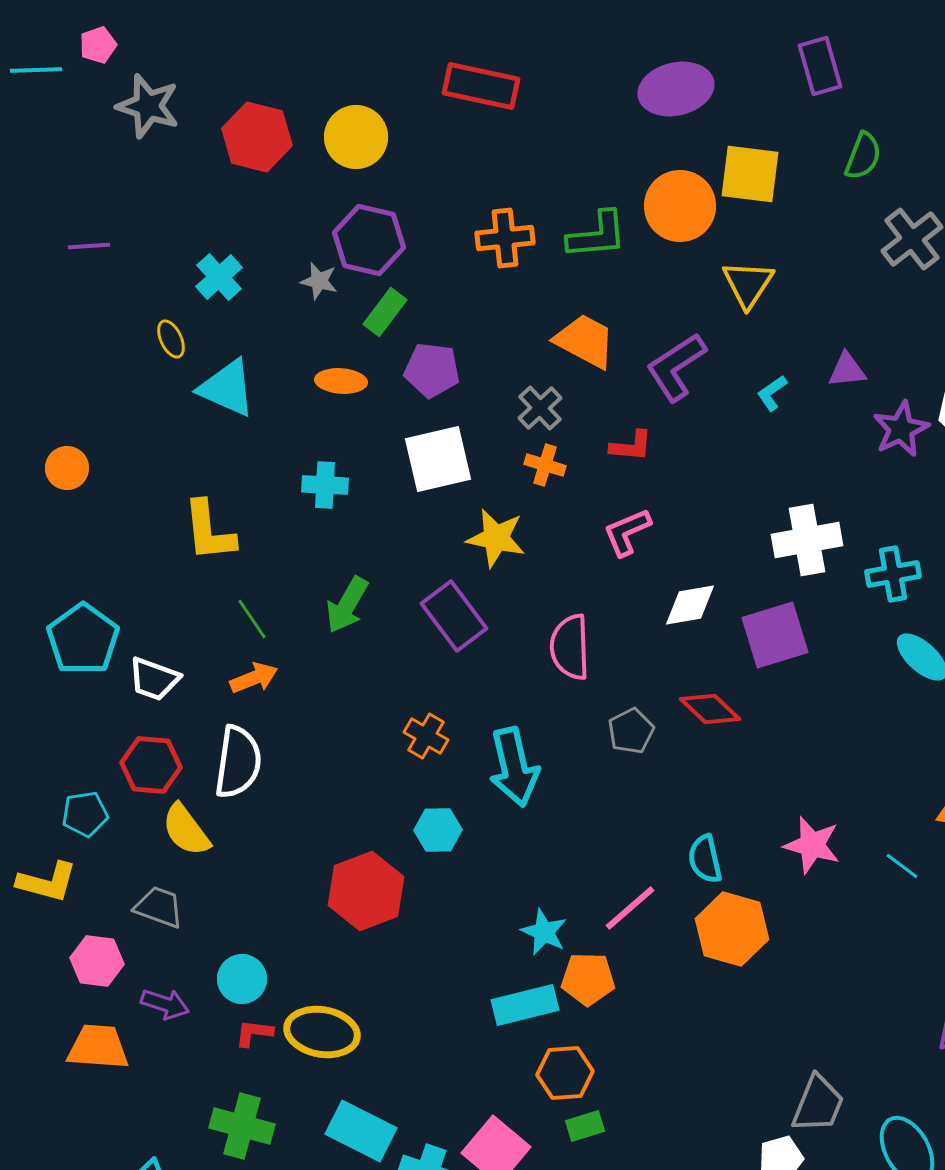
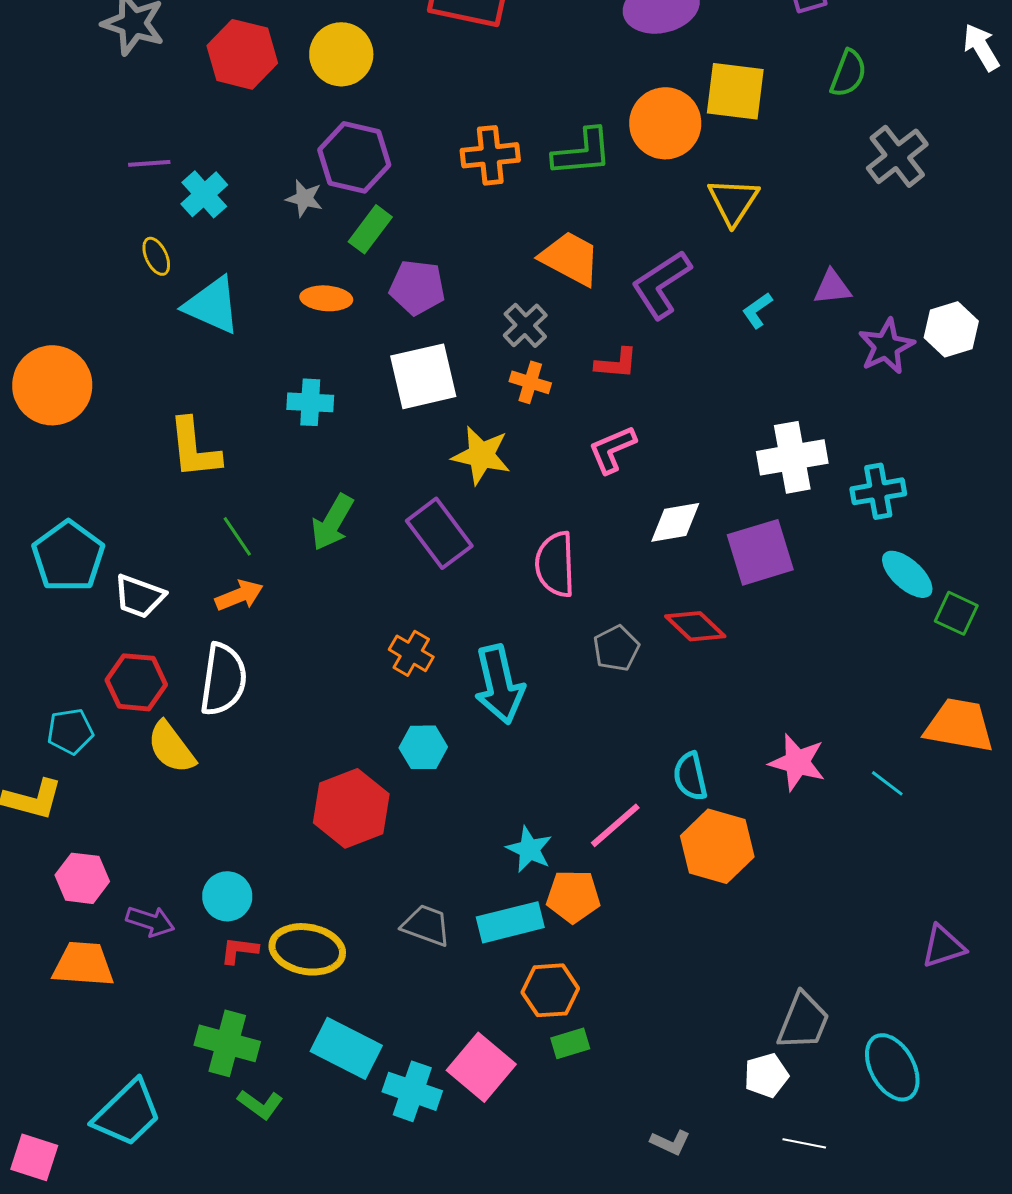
purple line: (89, 246) -> (149, 163), moved
orange circle: (67, 468) -> (52, 385), size x1.8
gray trapezoid: (159, 907) -> (426, 925), moved

